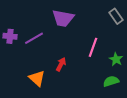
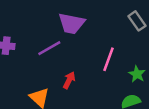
purple line: (34, 38) -> (49, 48), moved

